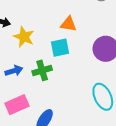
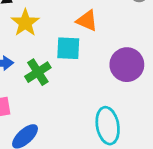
green cross: (42, 70) -> (38, 72), turned -30

